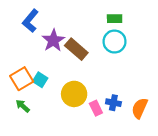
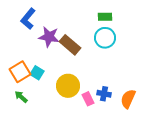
purple star: (53, 40) -> (49, 37), turned -30

